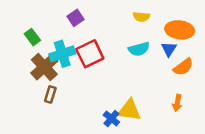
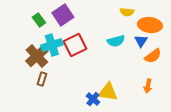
yellow semicircle: (141, 17) -> (127, 12), moved
purple square: (75, 18) -> (63, 15), size x1.5
green rectangle: (32, 37) -> (39, 20), moved

